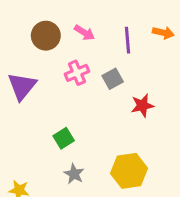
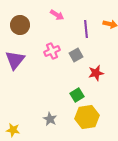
pink arrow: (84, 33) -> (57, 15), moved
brown circle: (46, 36) -> (20, 25), moved
green square: (64, 138) -> (77, 95), moved

